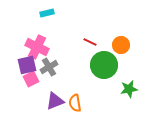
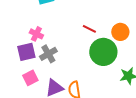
pink cross: (37, 47) -> (36, 34), size x0.6
pink square: (31, 79) -> (30, 78), moved

